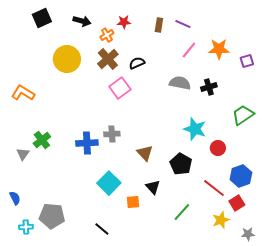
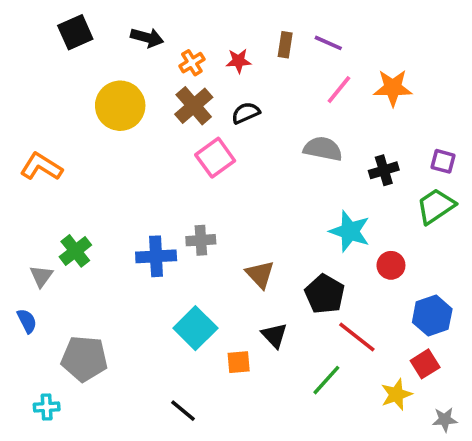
red star: (124, 22) -> (239, 61), moved
purple square: (247, 61) -> (443, 161), moved, turned 32
black cross: (209, 87) -> (384, 170), moved
red line: (214, 188) -> (357, 337), moved
blue semicircle: (15, 198) -> (27, 321), moved
gray pentagon: (52, 216) -> (84, 359), moved

